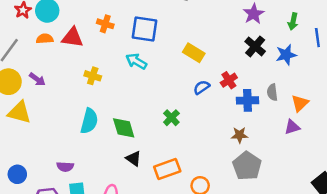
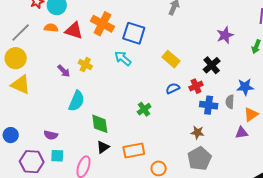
orange cross: (105, 24) -> (102, 24), size x1.6
black cross: (255, 46) -> (212, 65), moved
blue star: (286, 55) -> (245, 87), moved
purple arrow: (37, 79) -> (64, 71), moved
green diamond: (124, 128) -> (100, 124), moved
black triangle: (134, 158) -> (103, 147), moved, turned 40

